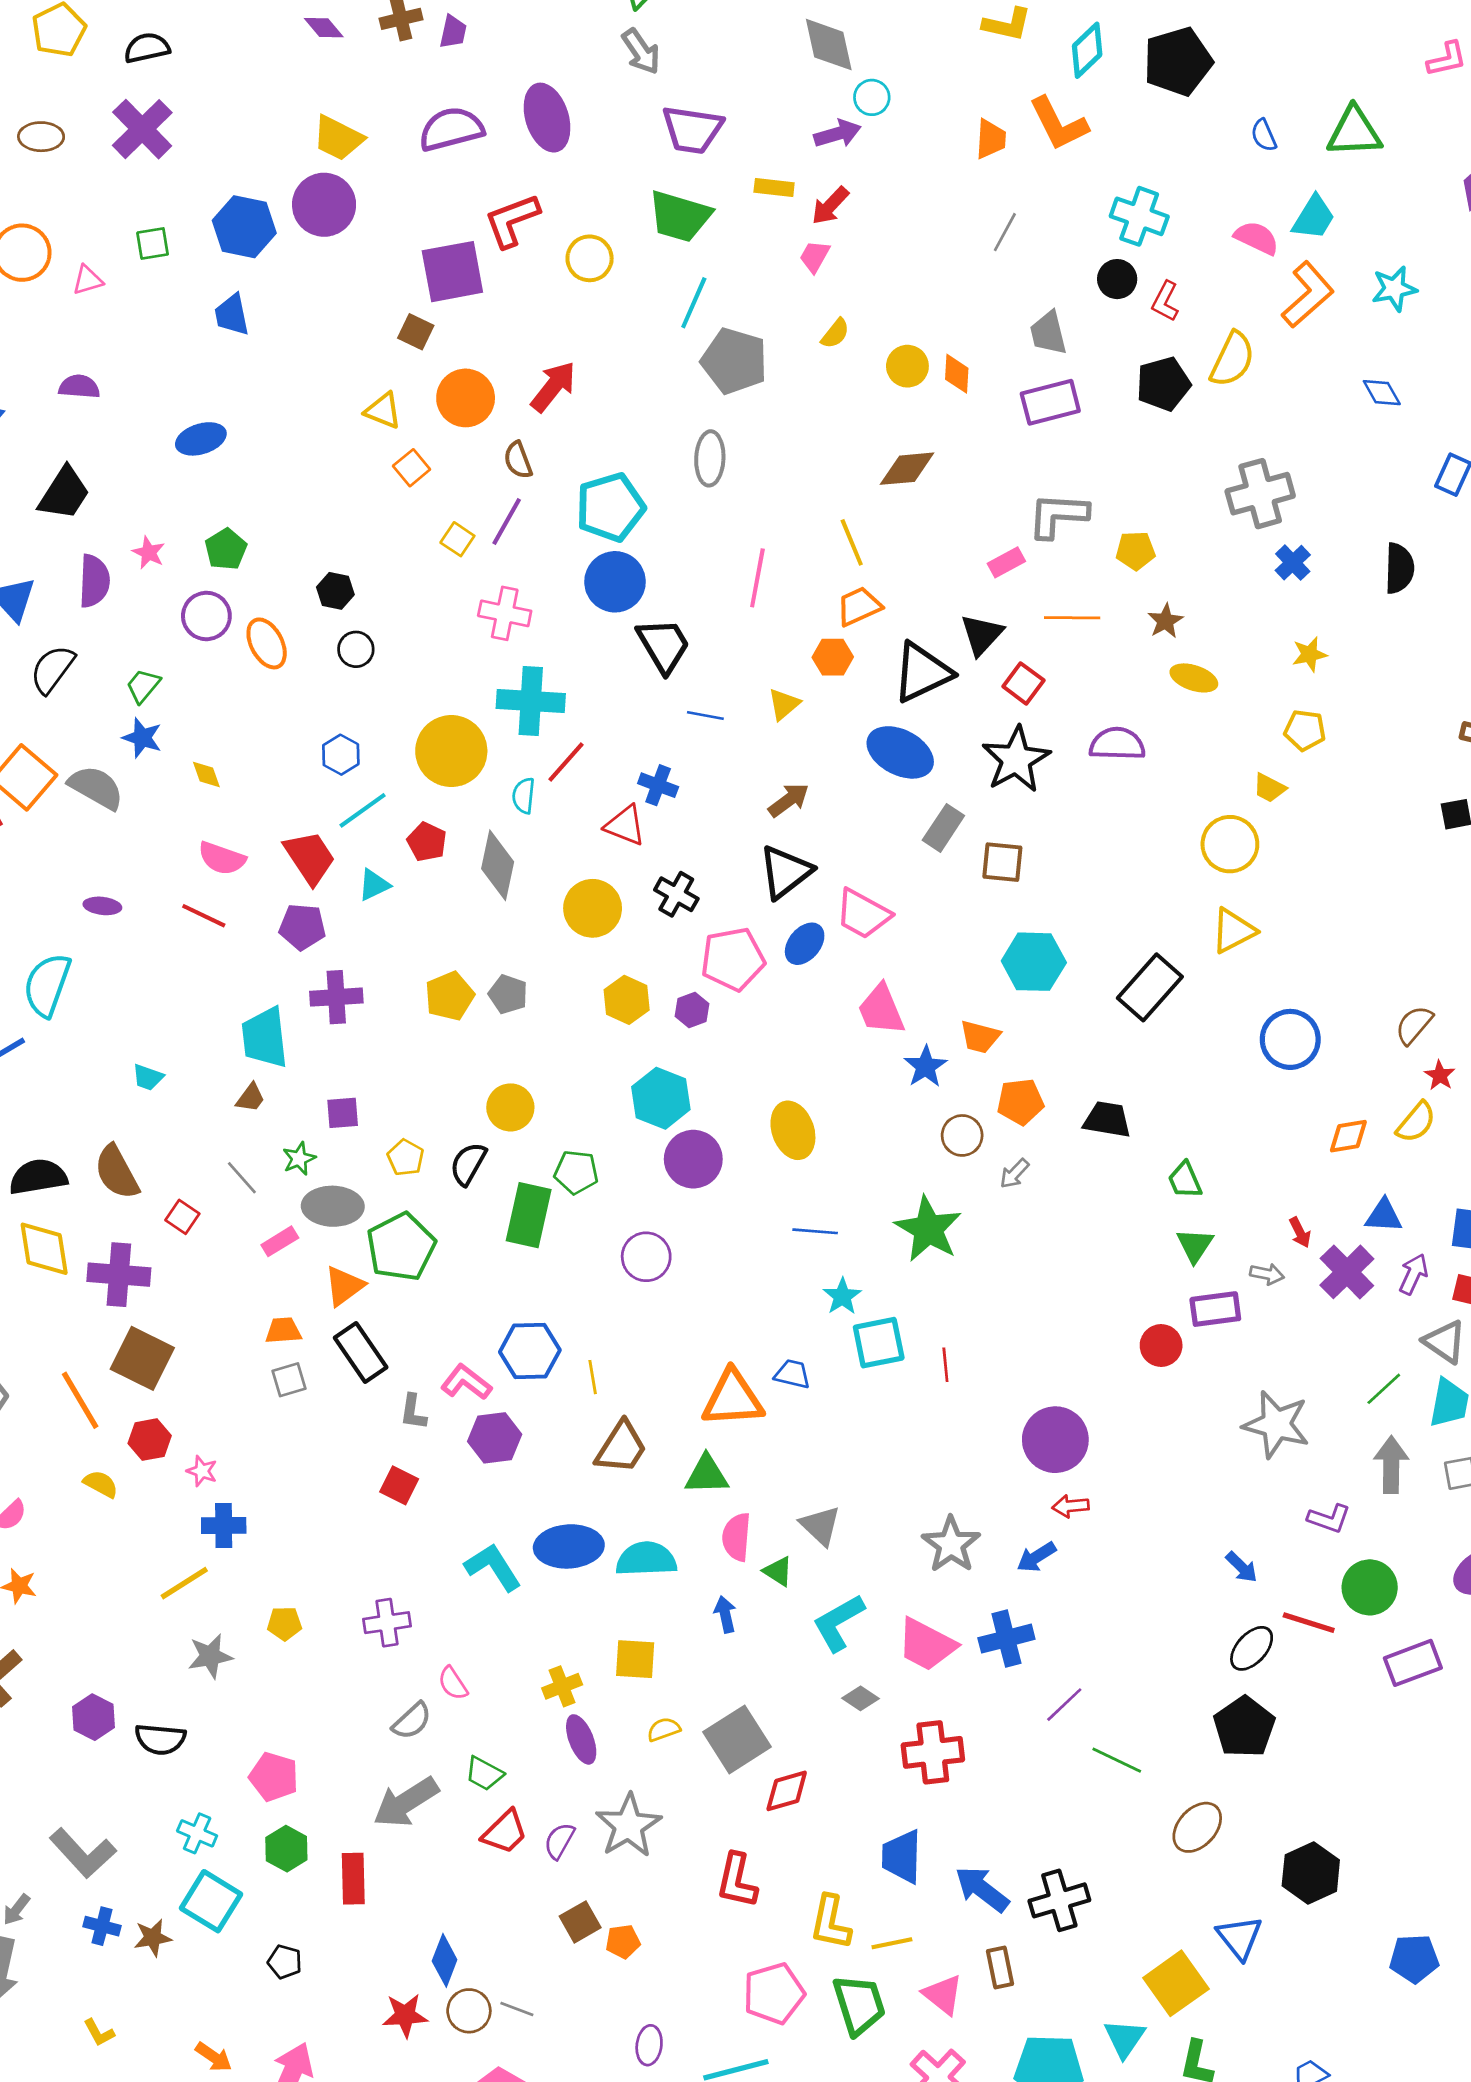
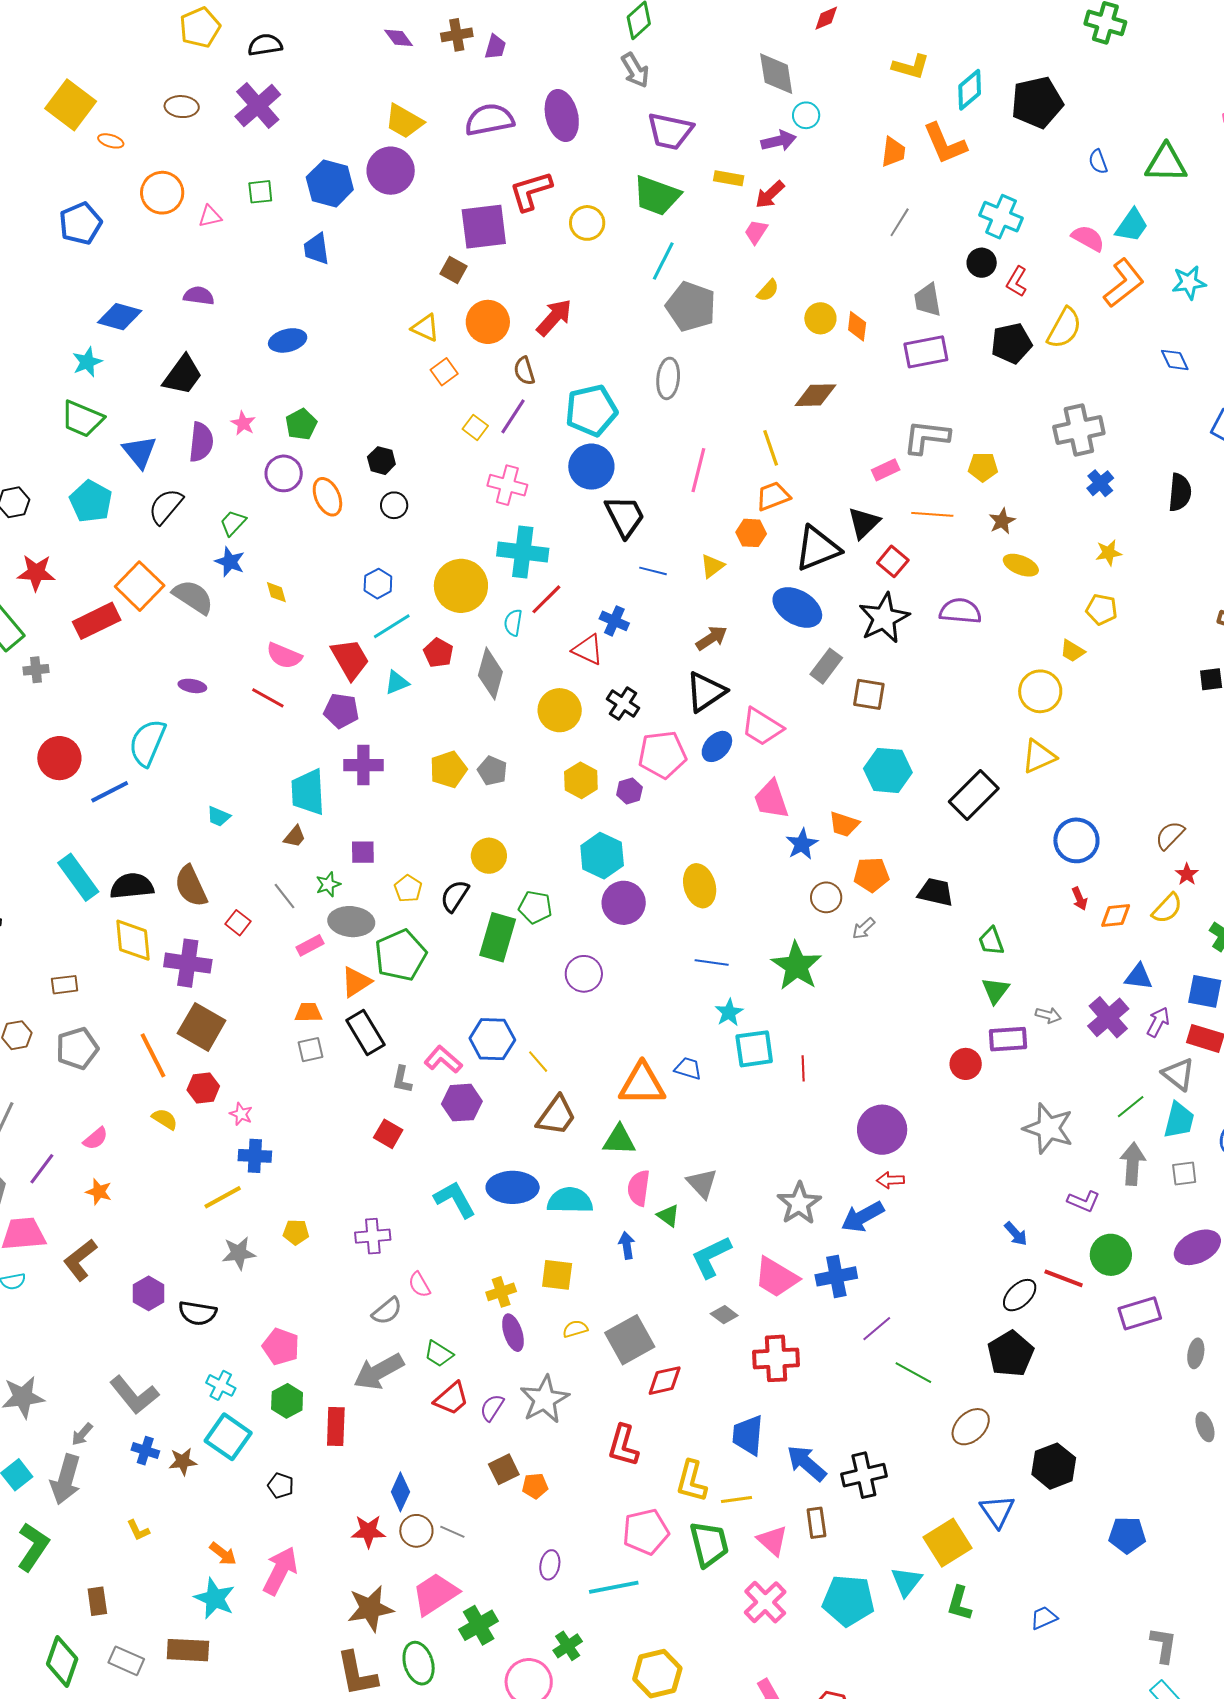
red arrow: (1300, 1232) -> (1079, 899), moved
yellow line: (593, 1377) -> (538, 1062), turned -35
blue arrow: (1036, 1557) -> (863, 1217), size x1.4

